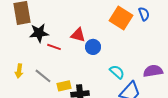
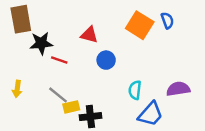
red triangle: (78, 35) -> (89, 35), moved
cyan semicircle: (117, 72) -> (135, 90), turned -126
gray line: (43, 76) -> (58, 95), moved

